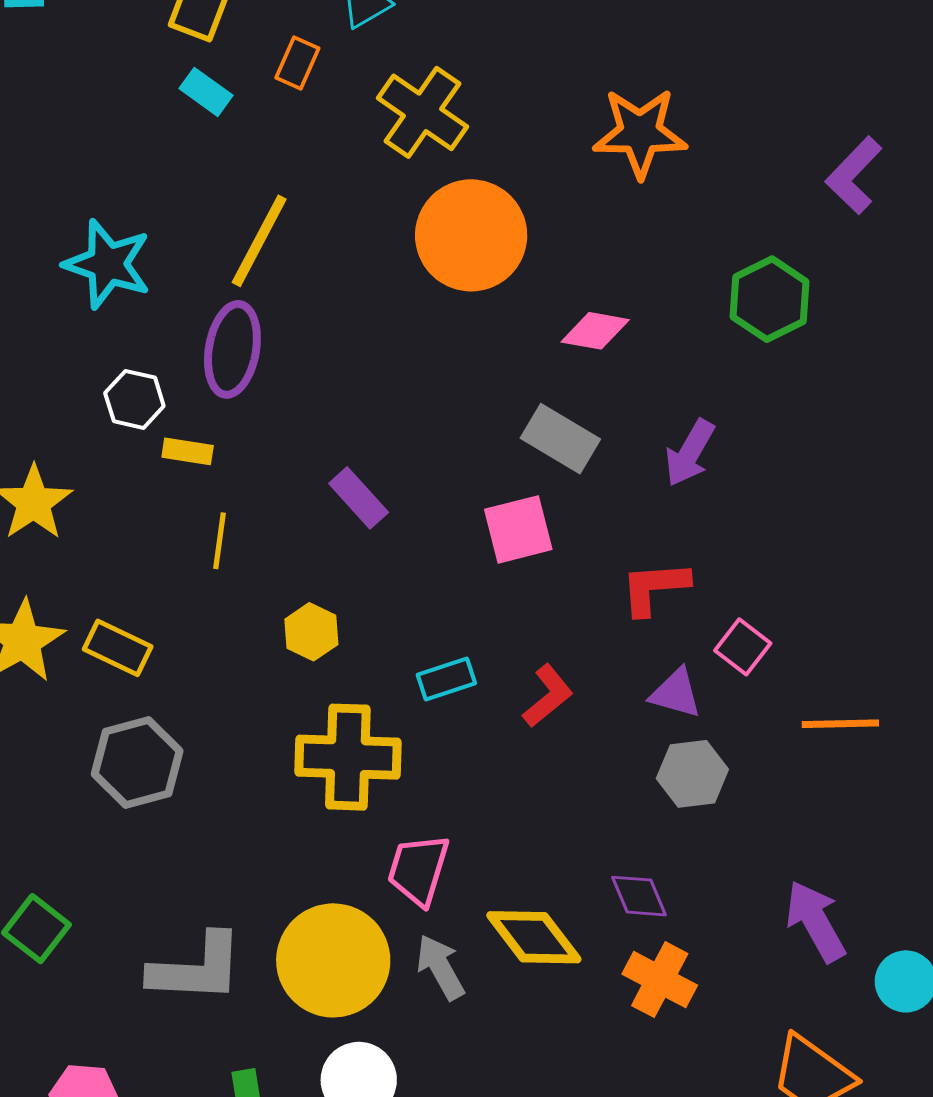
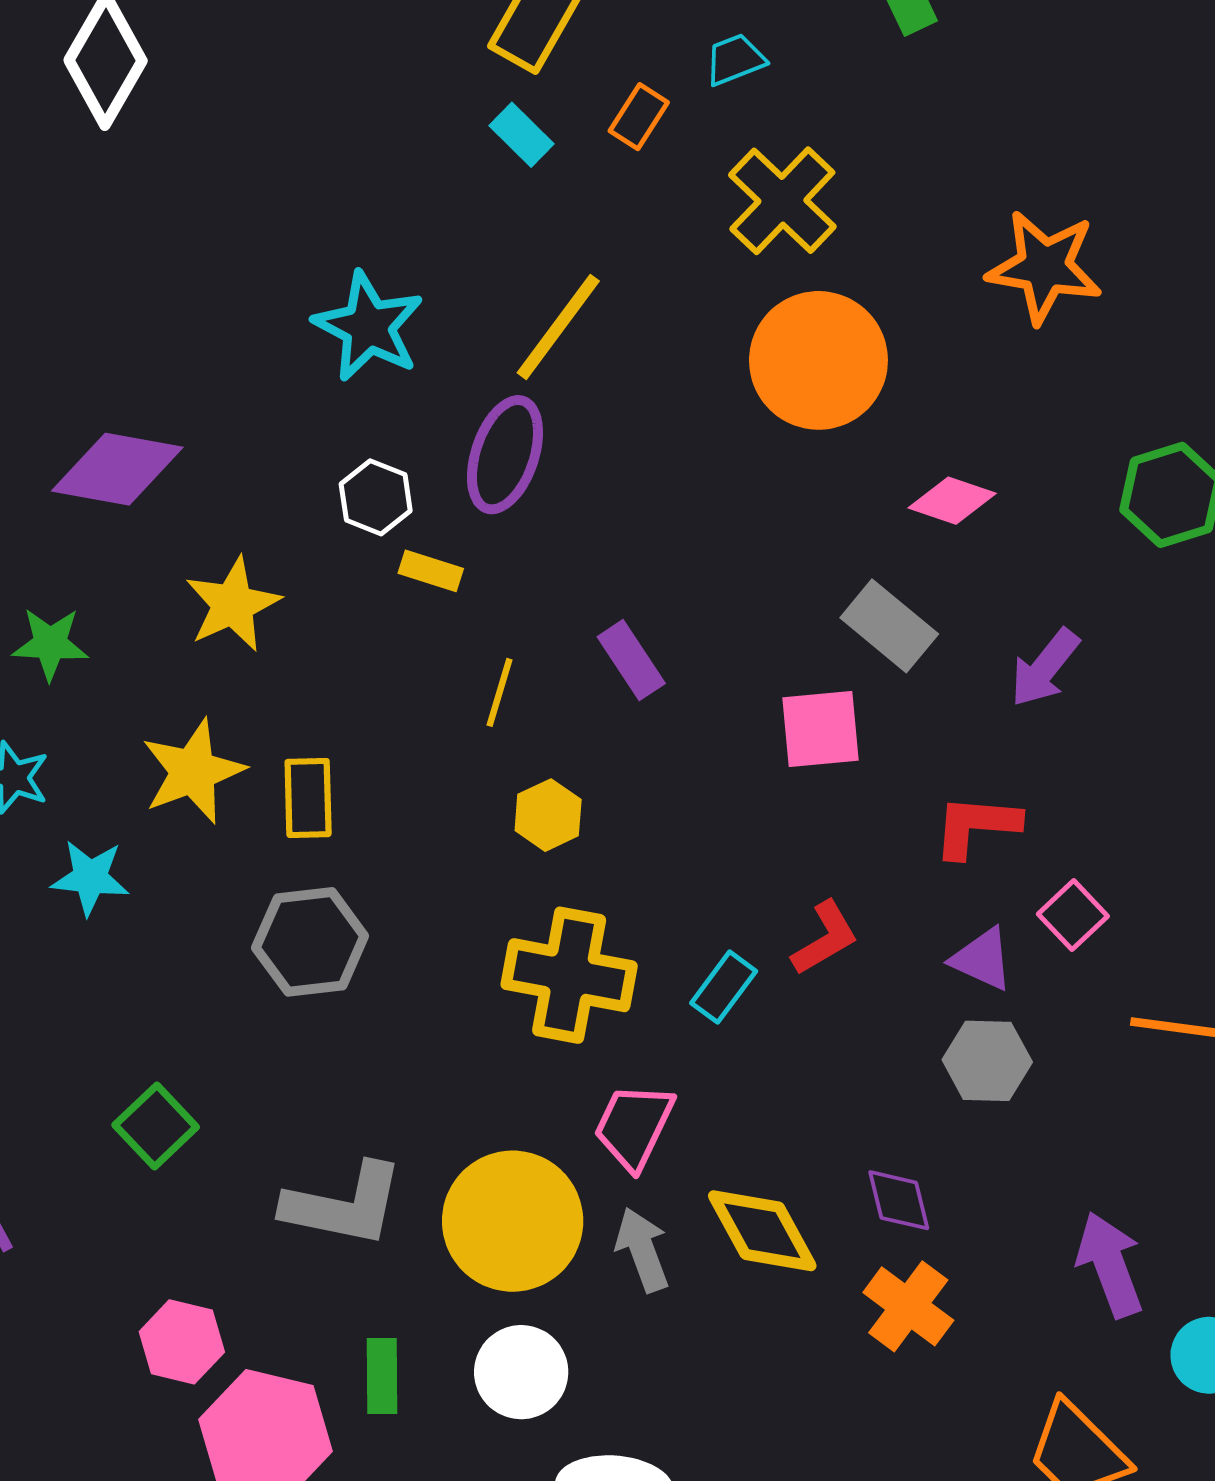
yellow line: (219, 541) -> (499, 692), moved
yellow rectangle: (118, 648) -> (308, 798), turned 54
cyan rectangle: (446, 679) -> (724, 987), moved, turned -44

